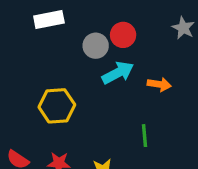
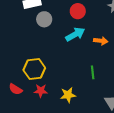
gray circle: (96, 46) -> (44, 19), moved
yellow hexagon: (57, 106) -> (34, 69), moved

